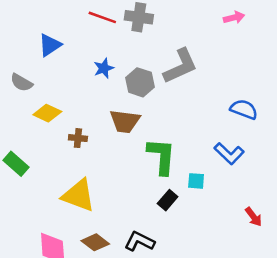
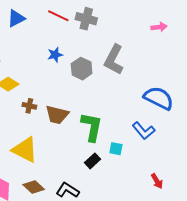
blue triangle: (50, 45) -> (16, 18), moved
gray L-shape: (180, 66) -> (114, 60), turned 136
blue semicircle: (244, 109) -> (159, 98), size x1.4
brown trapezoid: (125, 121) -> (57, 115), moved

